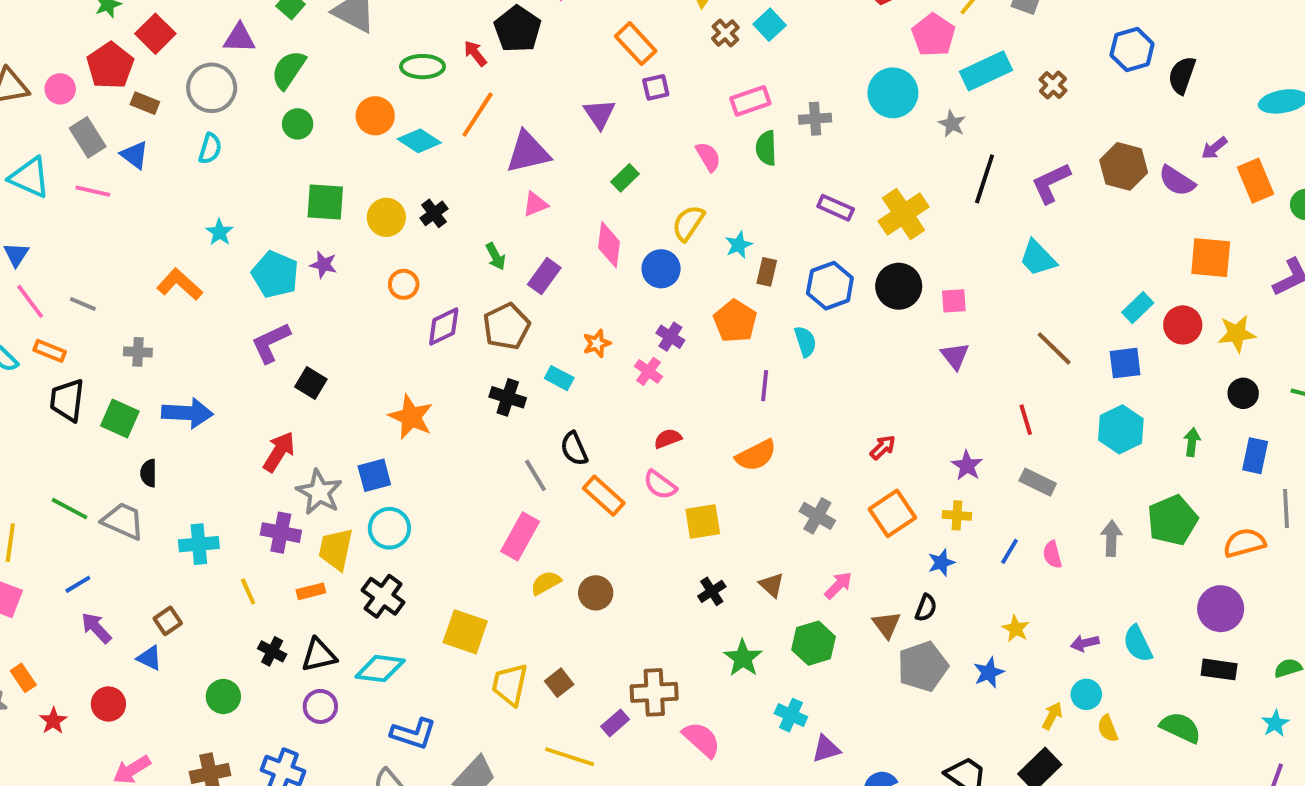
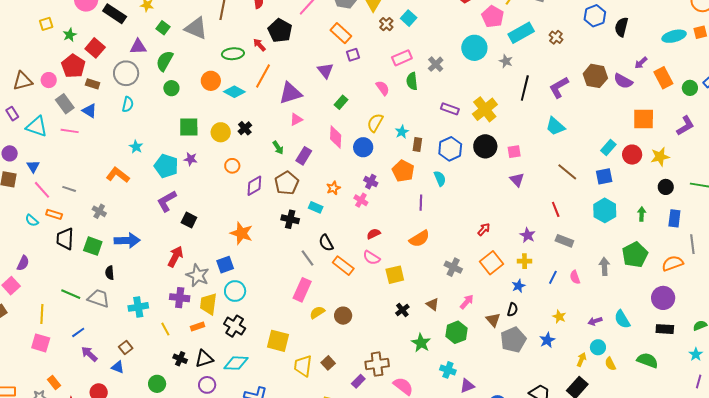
gray cross: (815, 119) -> (436, 64), turned -35
gray cross: (138, 352) -> (99, 211), turned 32

